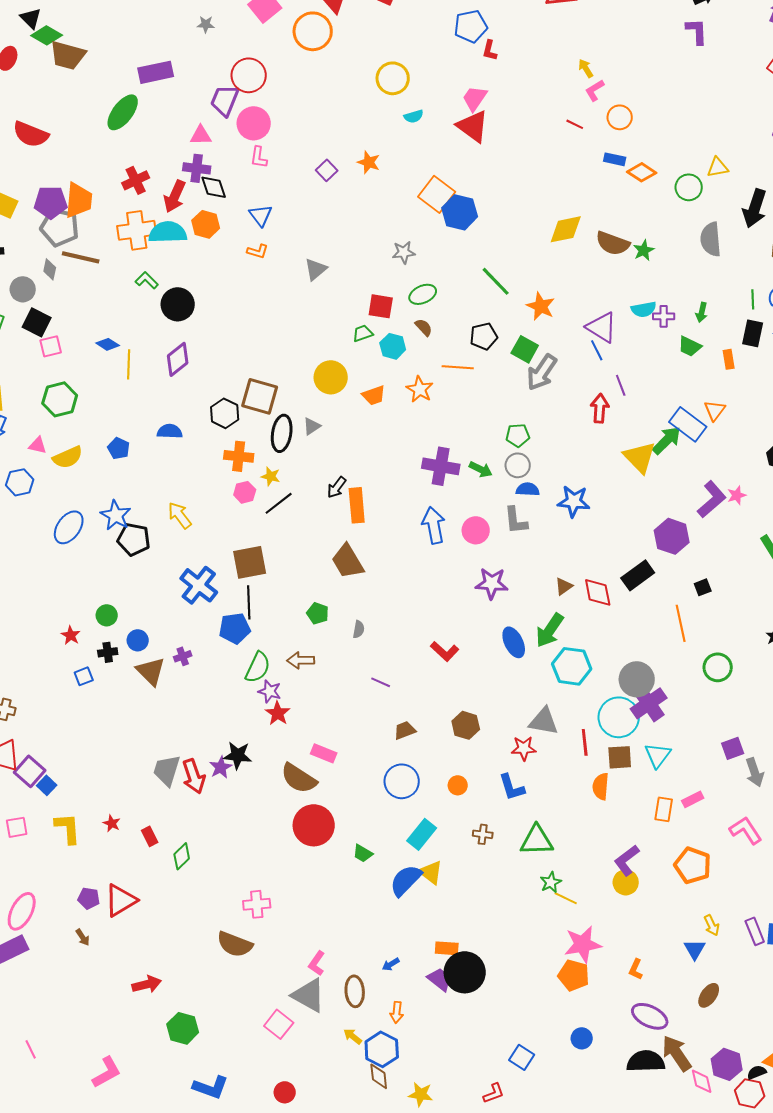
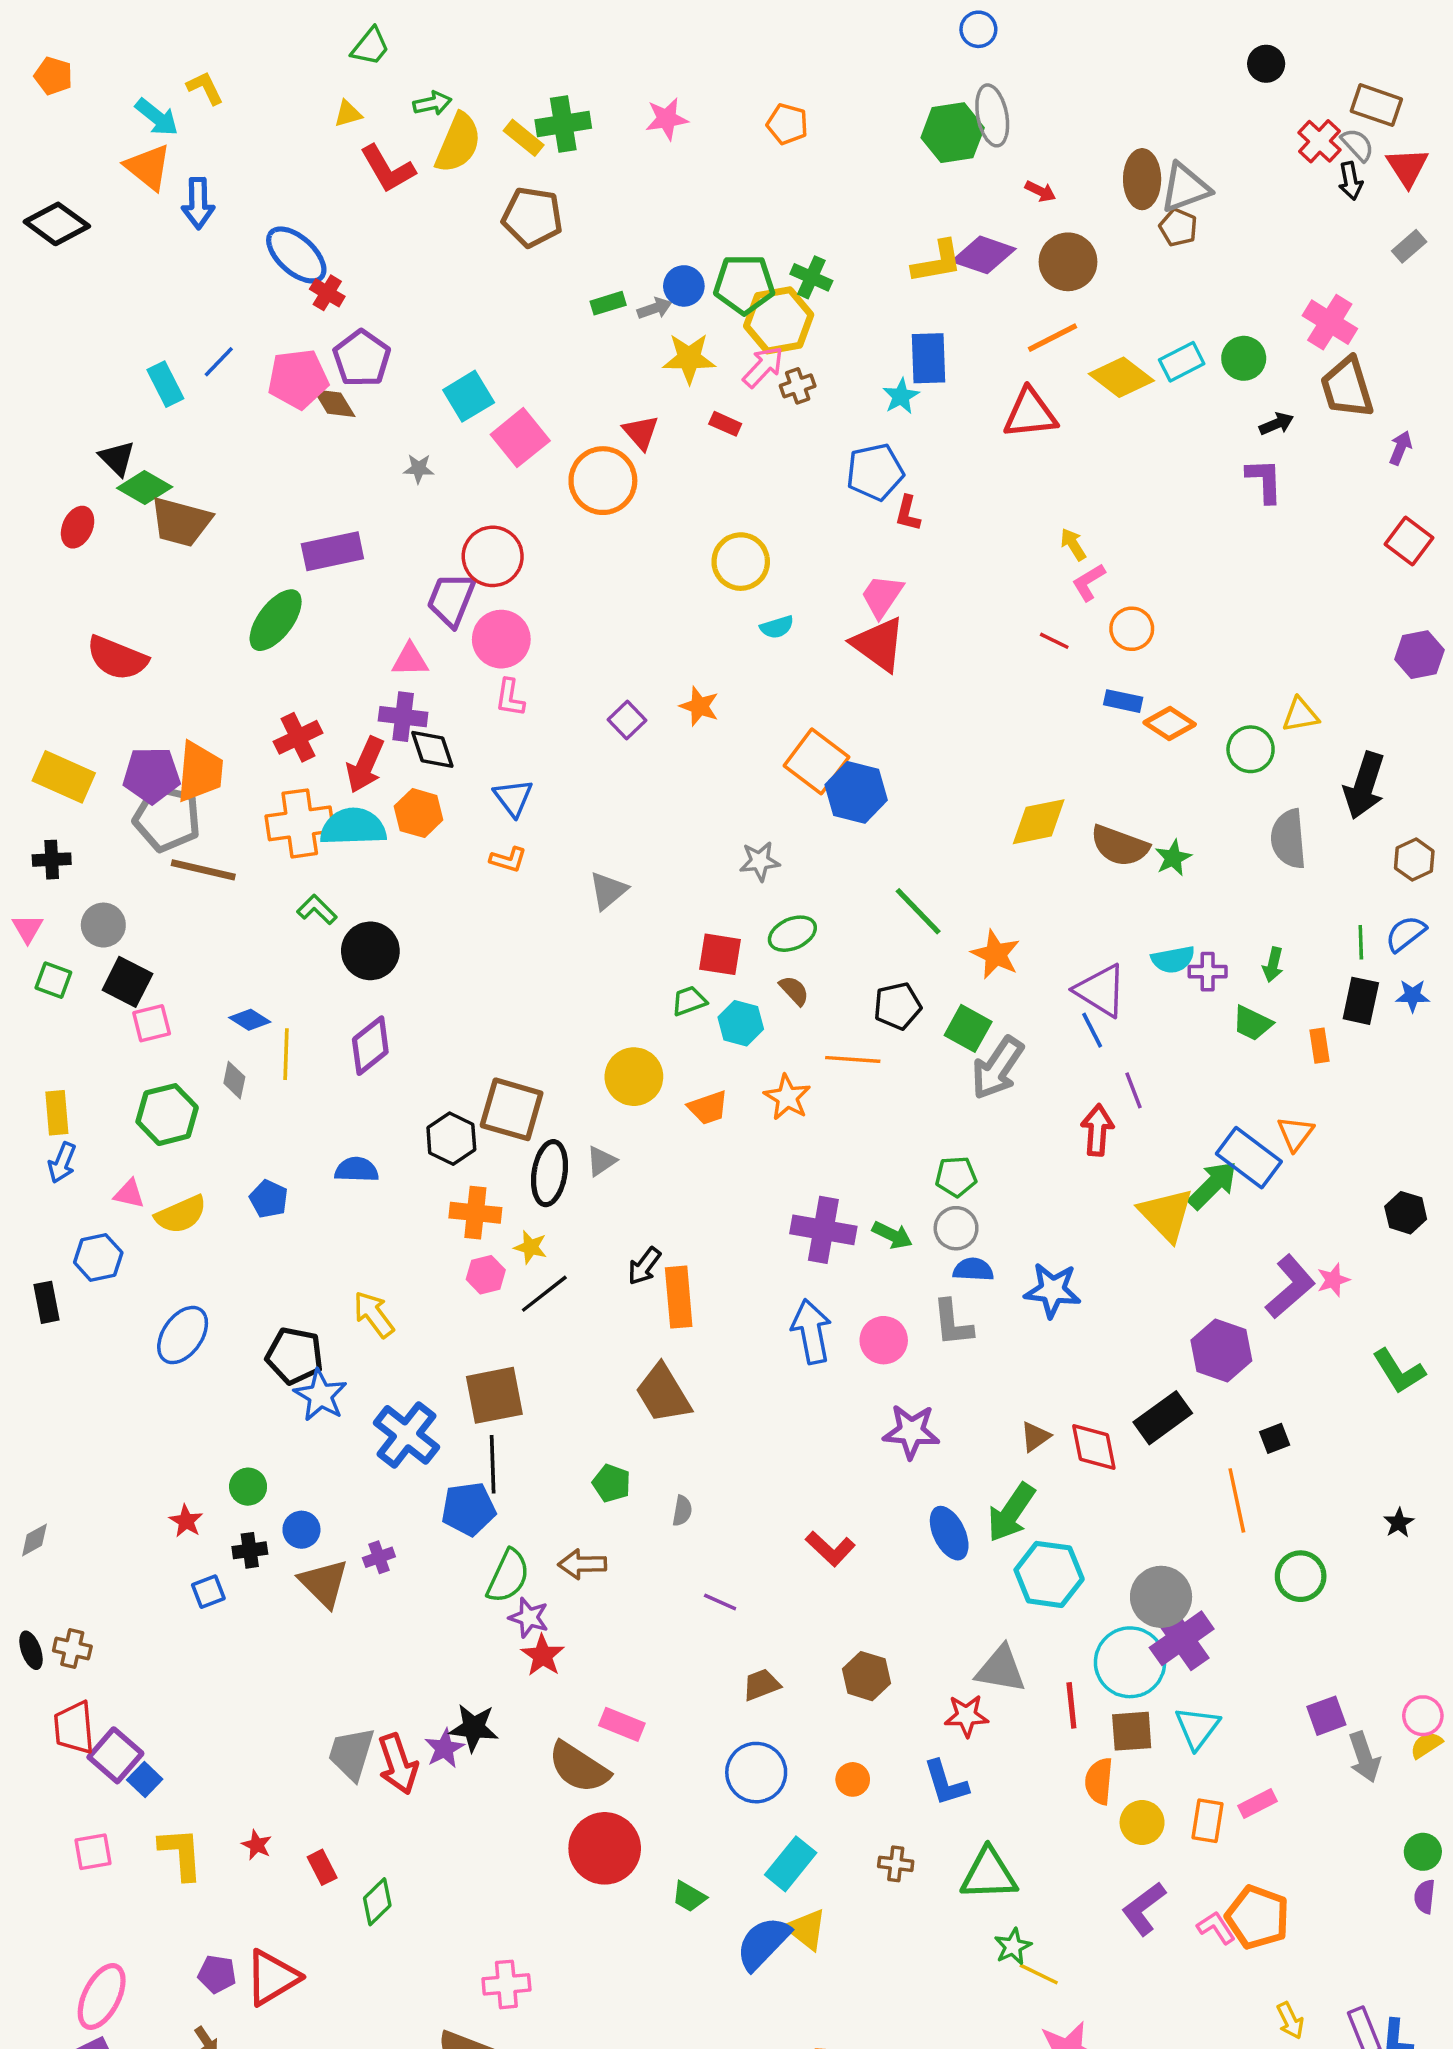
gray diamond: (50, 269) -> (234, 1080), moved
blue star: (116, 515) -> (320, 1395), moved
pink L-shape: (746, 830) -> (1216, 1928), moved, size x0.7
yellow circle: (626, 882) -> (1142, 1823), moved

